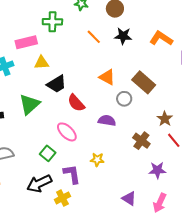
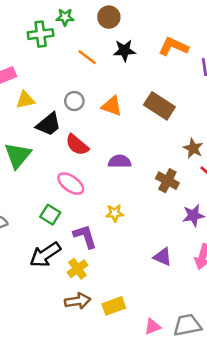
green cross: (52, 22) -> (41, 34), moved
gray circle: (124, 99) -> (74, 101), moved

